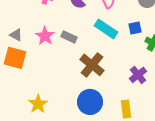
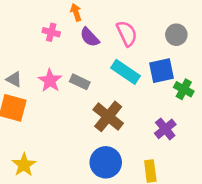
blue square: (135, 28) -> (161, 71), size x1.5
yellow star: (38, 104) -> (24, 165), moved

